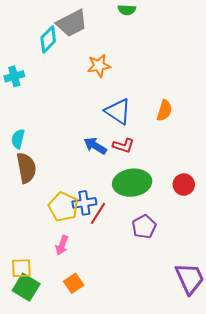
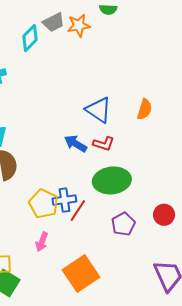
gray trapezoid: (72, 23) -> (54, 22), size x0.7
orange star: (99, 66) -> (79, 25), moved
red circle: (184, 185) -> (164, 215), moved
orange square: (74, 283) -> (81, 274), moved, size x1.8

